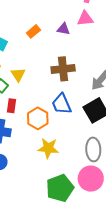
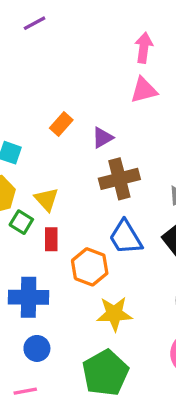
purple triangle: (63, 29) -> (102, 138), moved, turned -32
red rectangle: (12, 106) -> (51, 239), moved
green pentagon: (60, 188) -> (105, 373), moved

